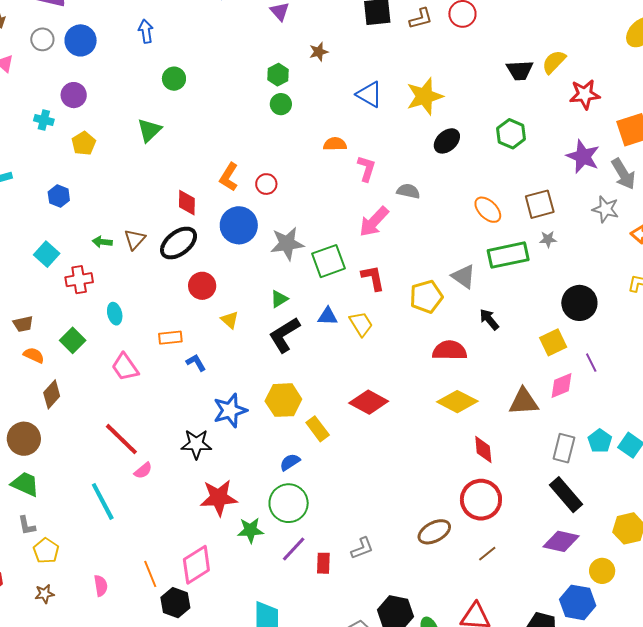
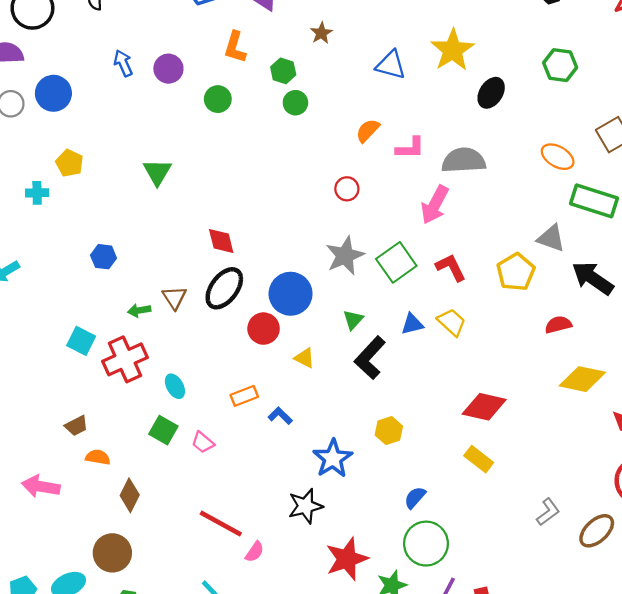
green circle: (174, 79) -> (218, 99), moved
purple circle: (74, 95) -> (168, 69), moved
yellow pentagon: (84, 143) -> (70, 163), moved
orange semicircle: (335, 144) -> (368, 131), turned -30
pink L-shape: (367, 169) -> (410, 148), turned 88
orange L-shape: (229, 177) -> (235, 47), moved
red circle: (266, 184) -> (347, 189), moved
gray semicircle: (408, 191) -> (464, 160), size x1.6
blue hexagon: (59, 196) -> (104, 257), moved
blue circle: (239, 225) -> (291, 294), moved
green rectangle: (508, 255) -> (594, 201), turned 45
red cross: (79, 280) -> (125, 359), size x1.4
black arrow: (489, 319) -> (593, 278), size x1.6
green square: (73, 340) -> (163, 430), moved
red semicircle: (450, 350) -> (558, 325), size x0.7
pink trapezoid: (125, 367) -> (203, 442), size x0.7
yellow hexagon: (283, 400) -> (389, 431), size x0.7
yellow rectangle: (318, 429) -> (479, 459), moved
gray L-shape: (362, 548) -> (548, 512), moved

